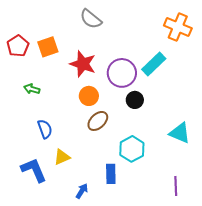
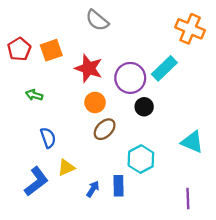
blue L-shape: (34, 170) -> (36, 181), turned 76
blue arrow: (82, 191) -> (93, 189), moved

